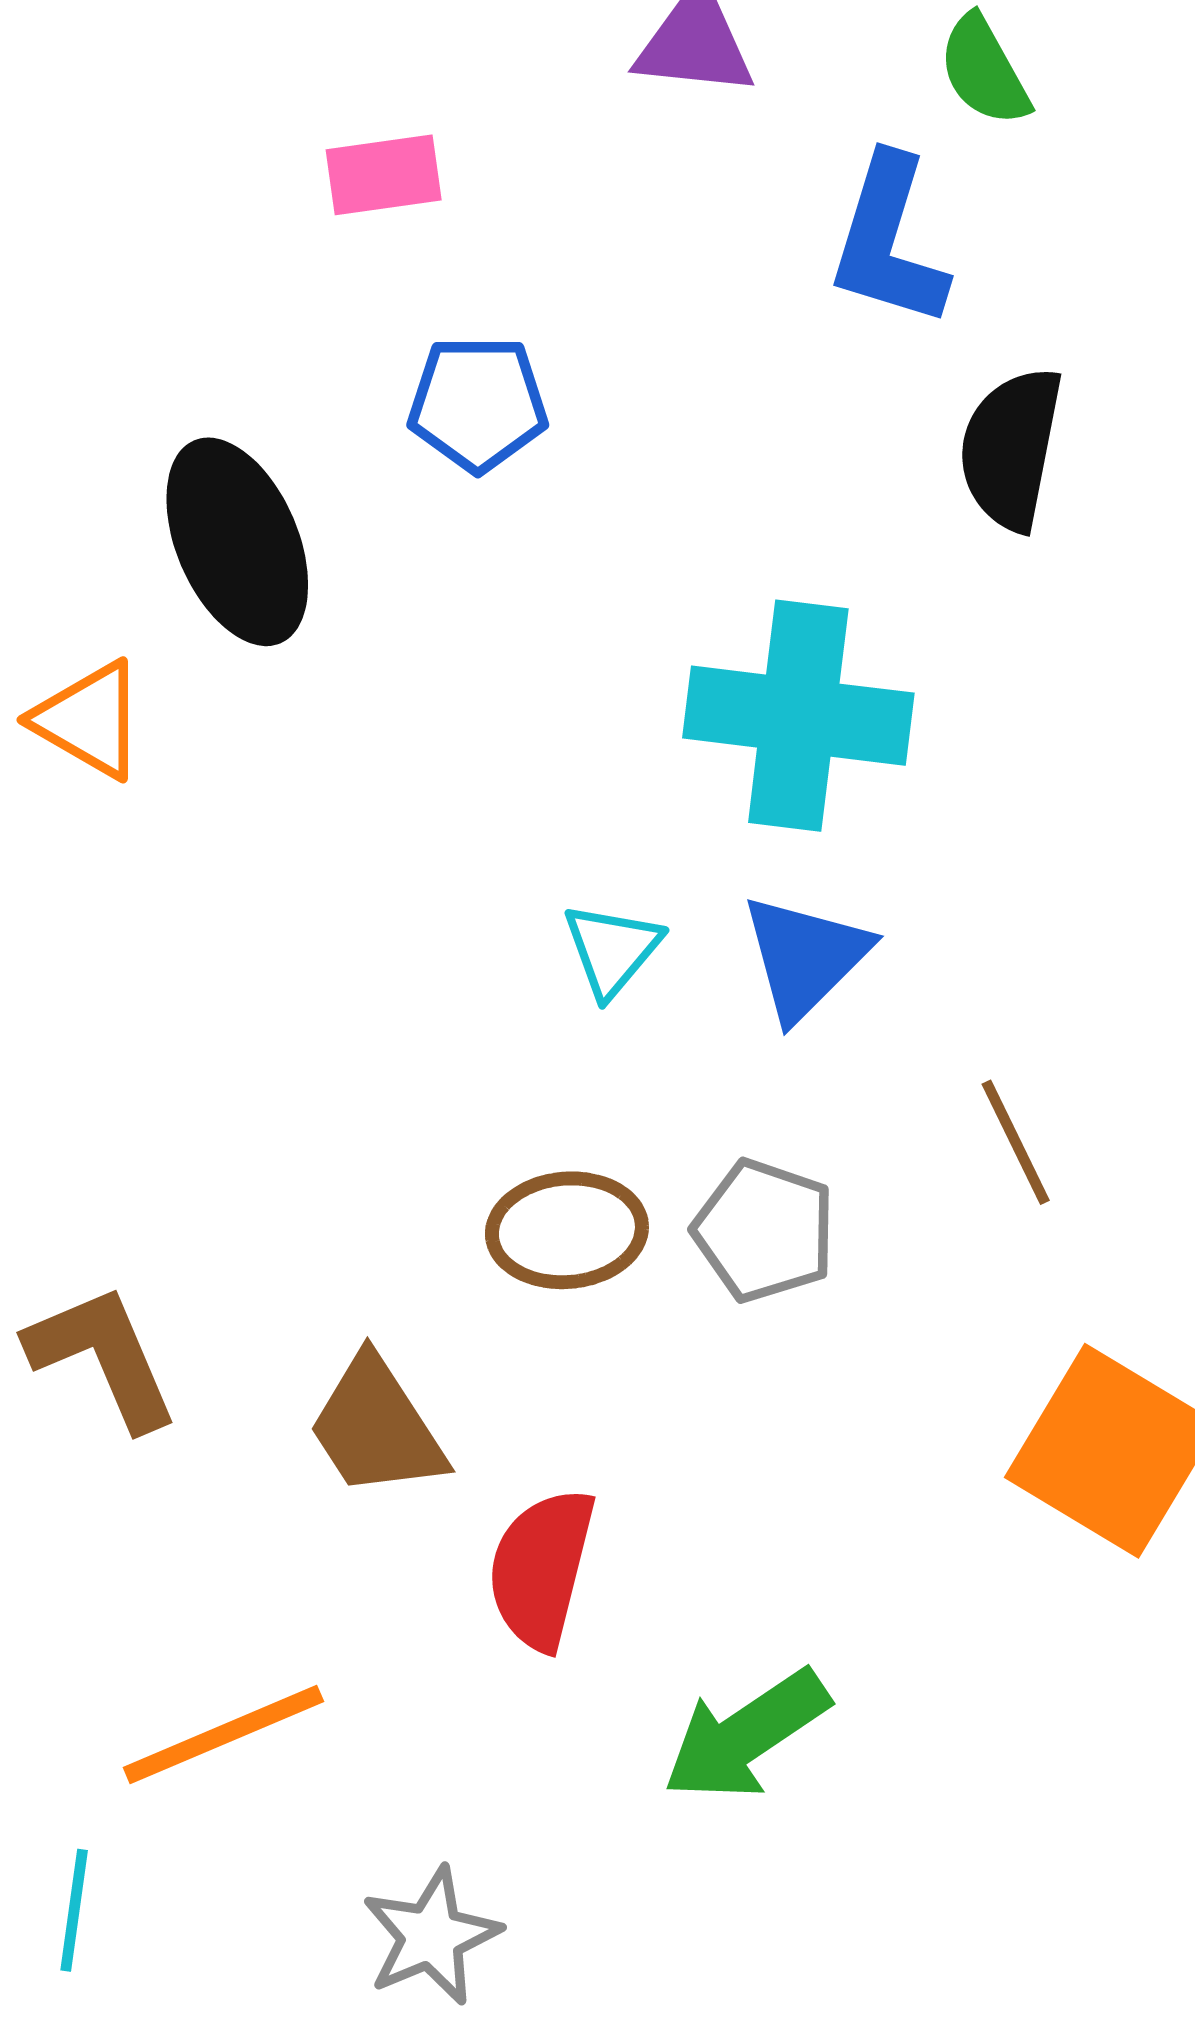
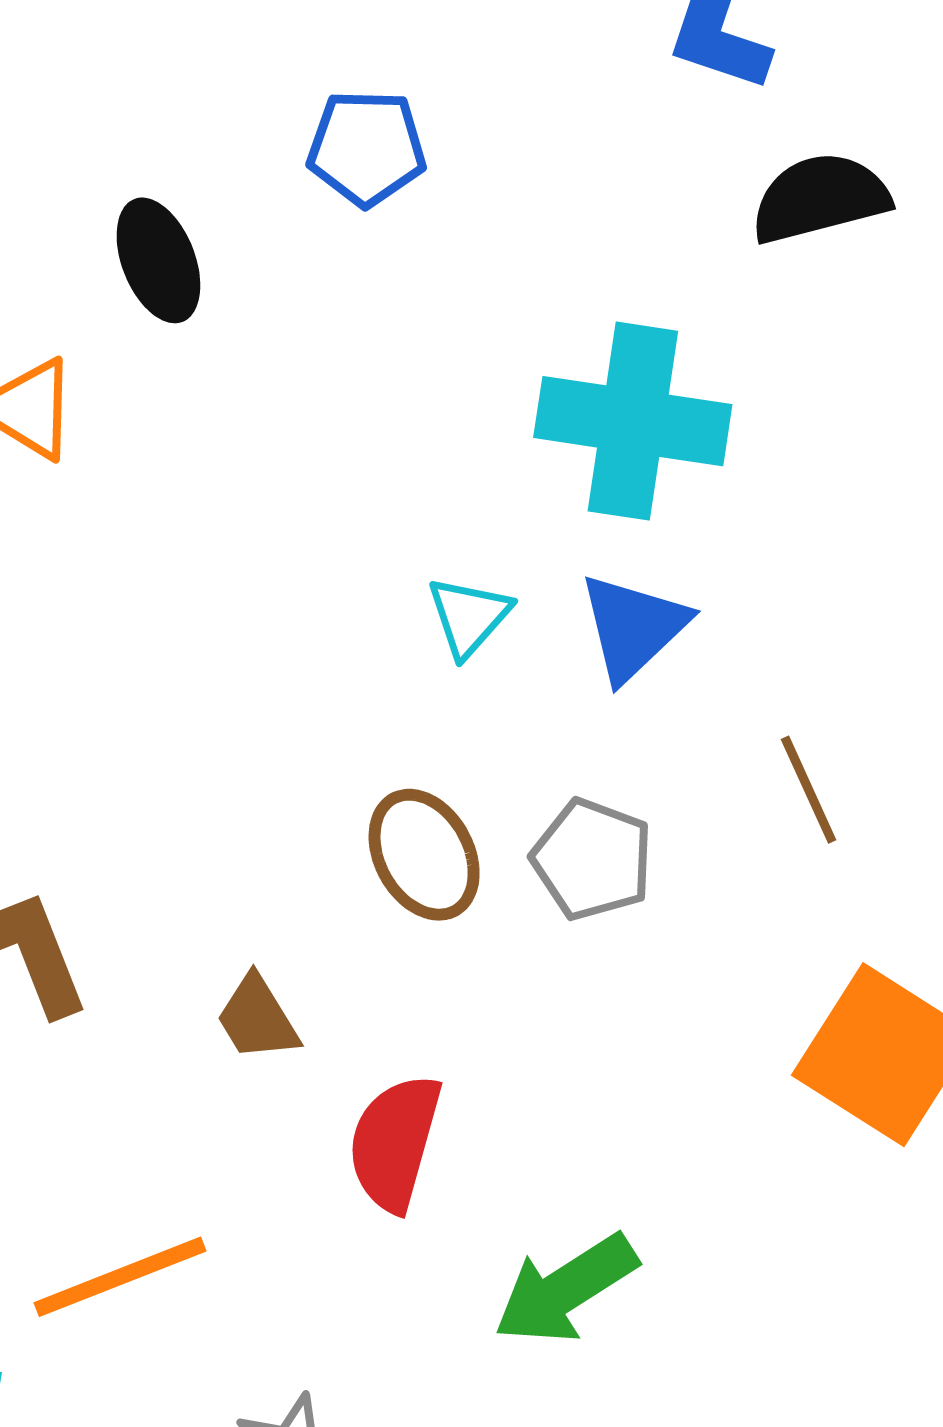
black semicircle: (1011, 448) -> (820, 198), turned 63
black ellipse: (237, 542) -> (158, 260), size x0.7
brown ellipse: (567, 1230) -> (424, 855), turned 65
brown trapezoid: (376, 1427) -> (257, 1018), size x0.7

